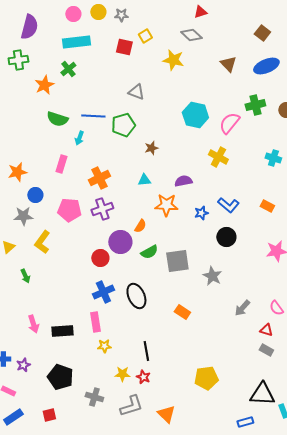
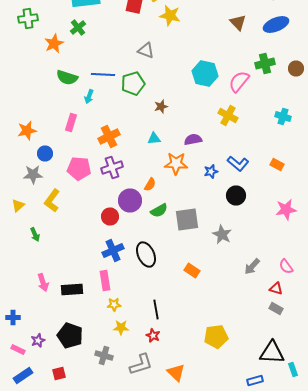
yellow star: (173, 60) -> (170, 16), moved
purple star: (23, 365) -> (38, 340), moved
yellow star: (122, 374) -> (121, 328), moved

